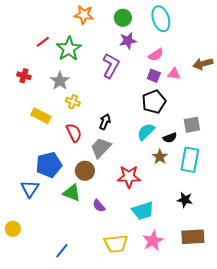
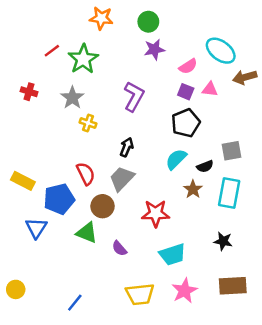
cyan ellipse: (161, 19) -> (221, 51), moved, turned -35
purple L-shape: (111, 66) -> (134, 96), moved
yellow rectangle: (41, 116) -> (23, 181), moved
red semicircle: (74, 133) -> (86, 174), moved
yellow circle: (13, 229) -> (16, 289), moved

